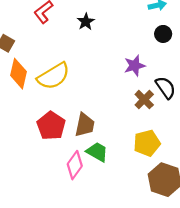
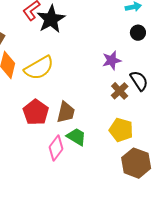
black star: (86, 22) -> (51, 19), moved, size x1.8
yellow pentagon: (147, 143) -> (121, 130), turned 30

